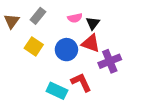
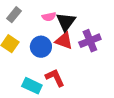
black triangle: (93, 23) -> (66, 22), size x1.5
purple cross: (110, 61) -> (90, 41), moved

